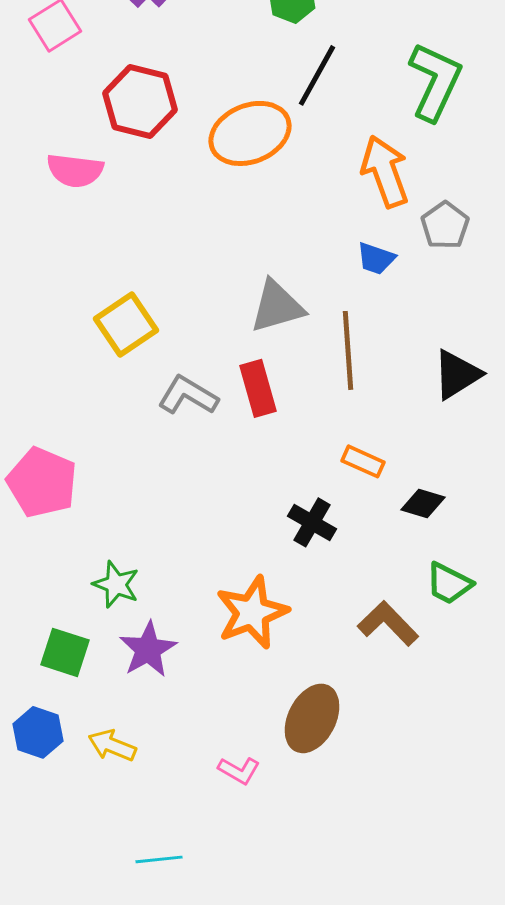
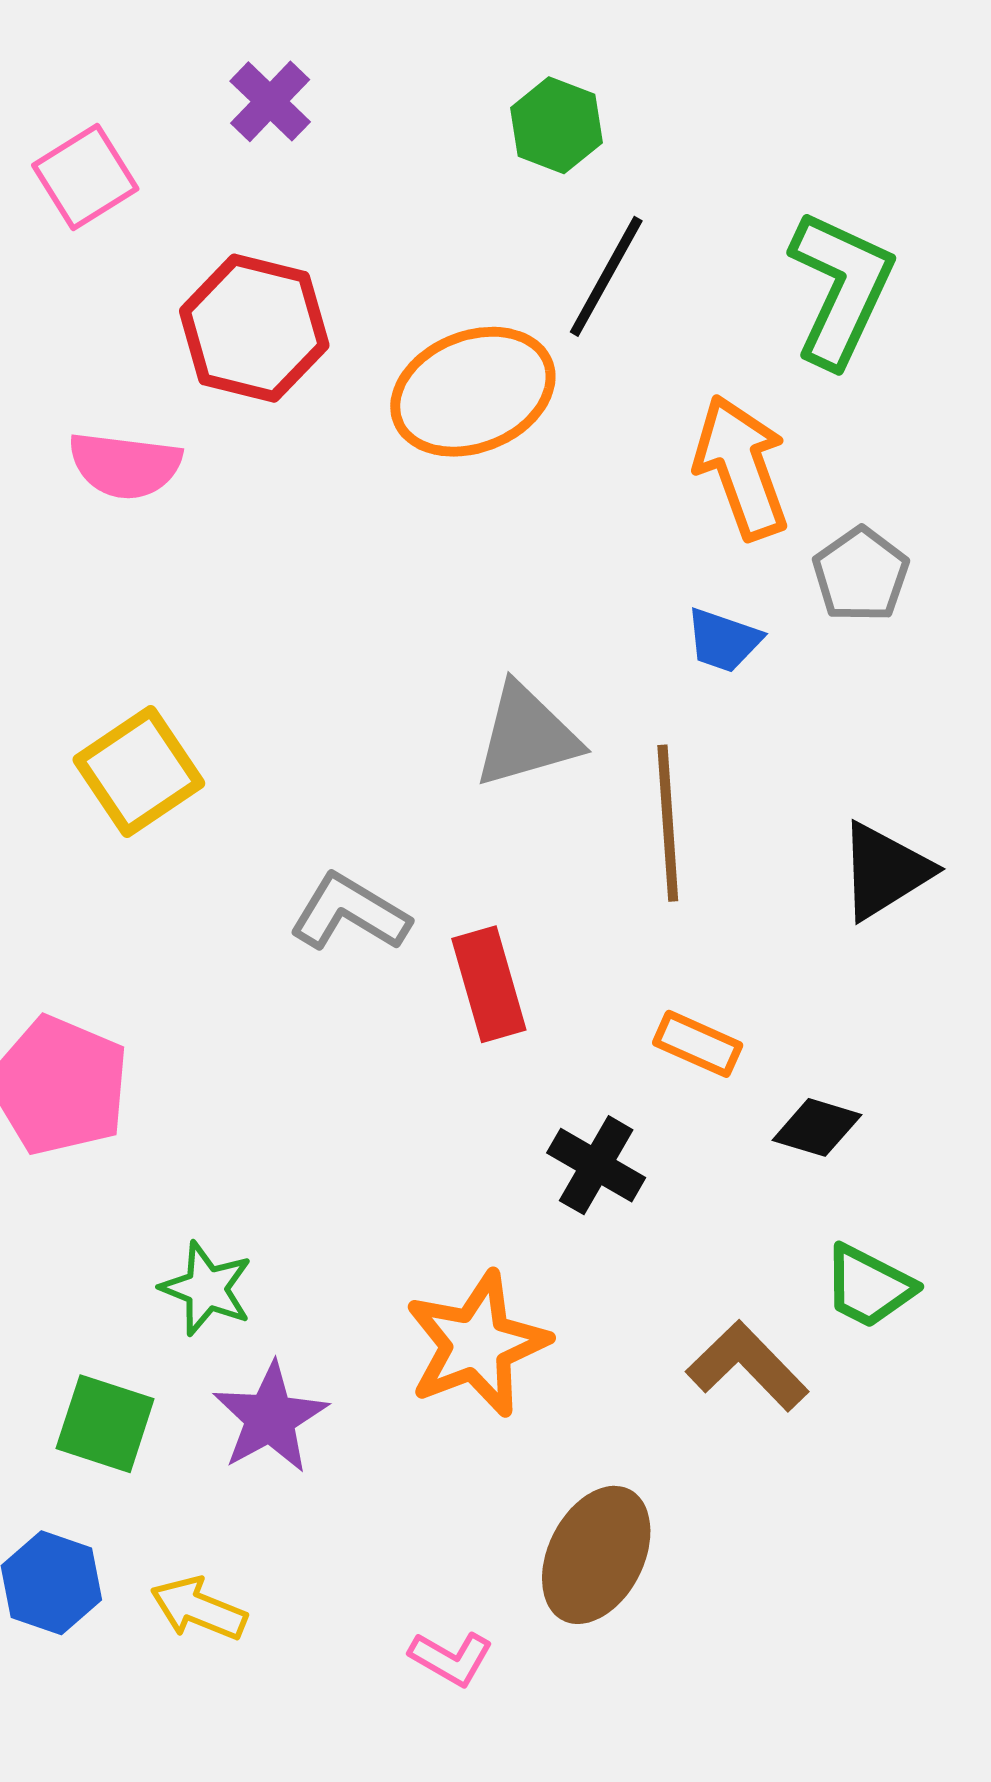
yellow square: (126, 324) -> (139, 771), moved
red rectangle: (258, 388) -> (489, 984), moved

